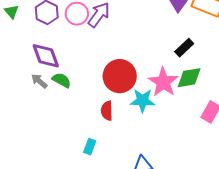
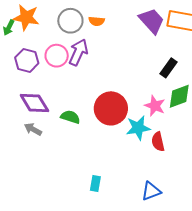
green semicircle: (62, 80) -> (70, 117), moved
pink star: (163, 82) -> (155, 106), size x0.7
red semicircle: (107, 111) -> (158, 142), moved

